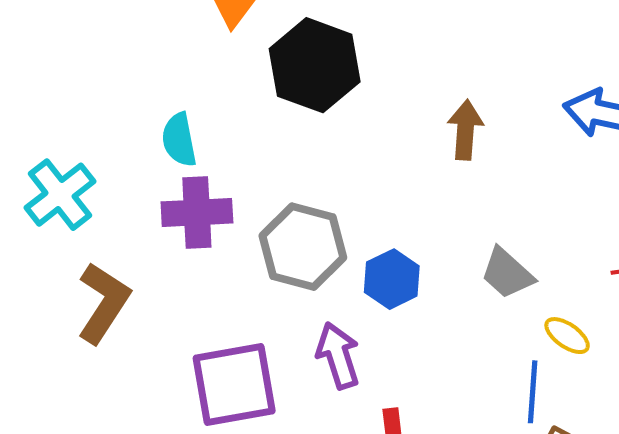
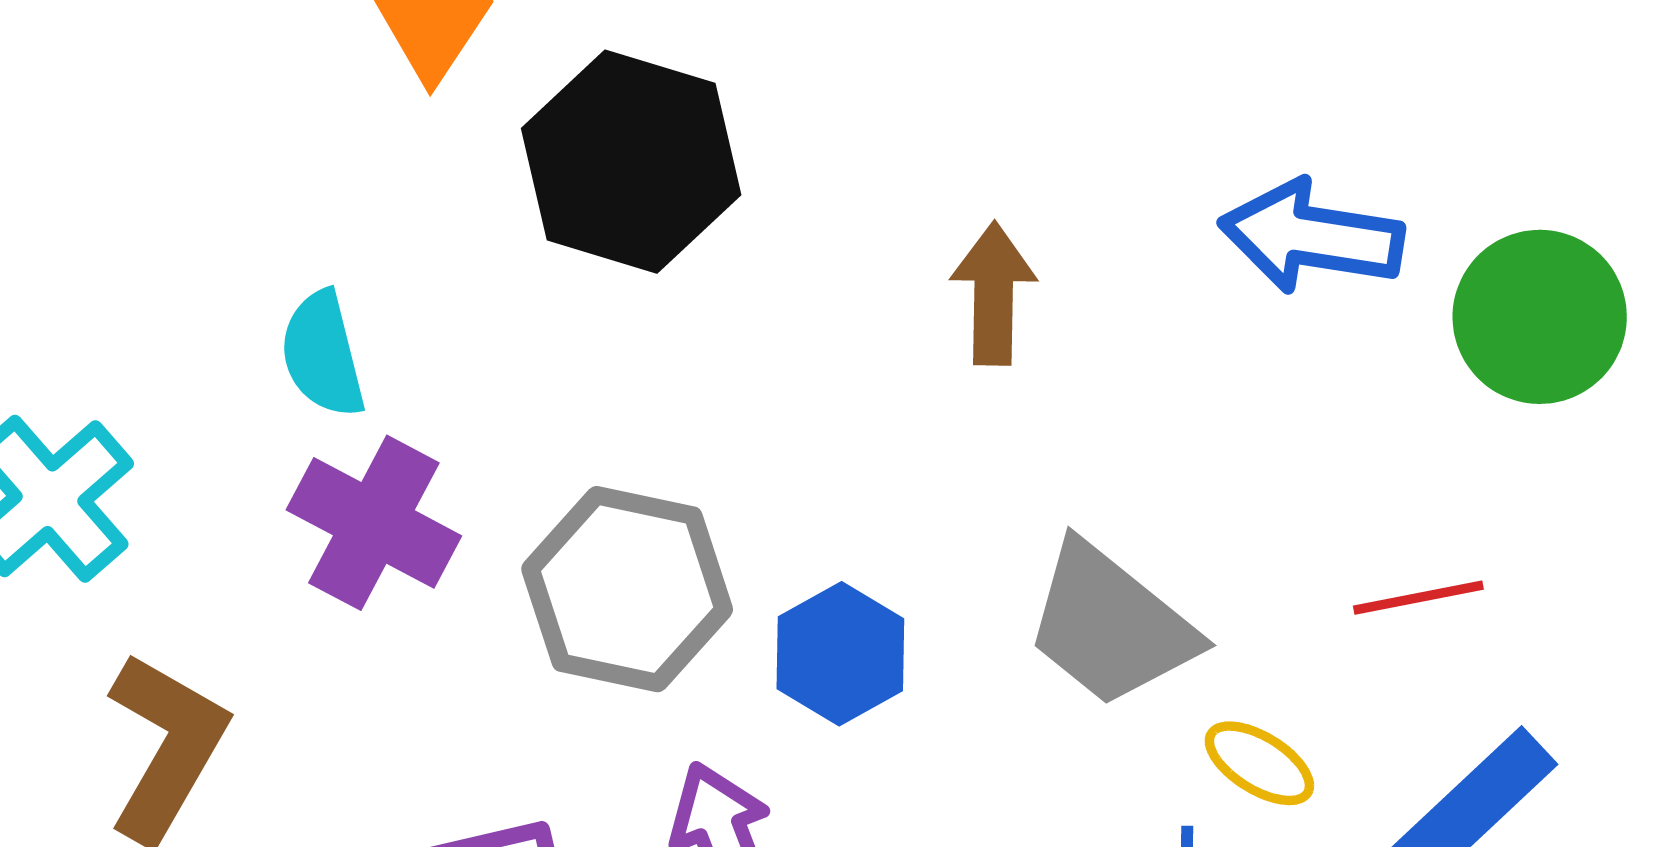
purple cross: (197, 212) -> (374, 523), turned 34
gray trapezoid: (507, 273) -> (1111, 625), size x1.4

